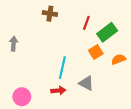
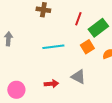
cyan line: (62, 68) -> (53, 47), moved, turned 70

